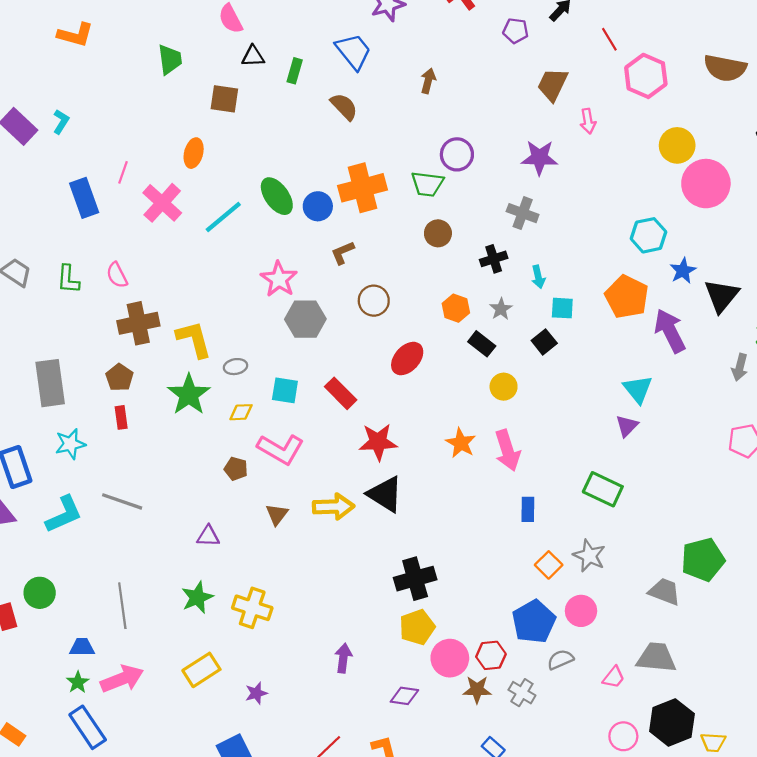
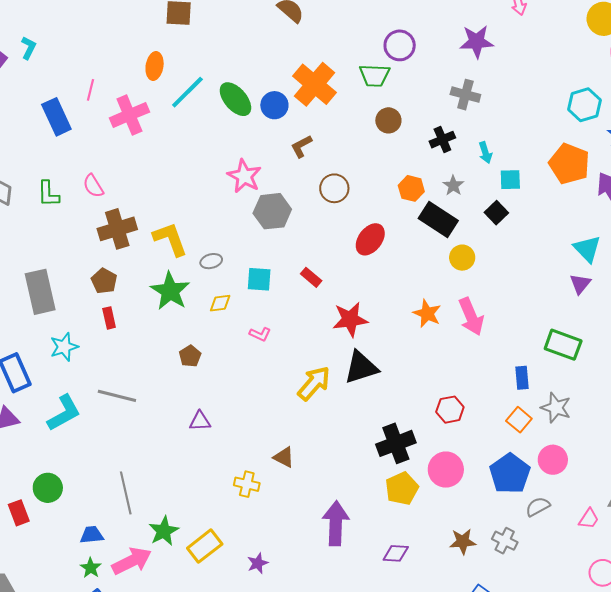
orange cross: (363, 188) -> (314, 84), turned -30
pink cross: (162, 203) -> (129, 115), turned 30
cyan line: (223, 217) -> (187, 92), moved
black rectangle: (482, 344) -> (438, 220), size x1.5
red rectangle: (341, 393) -> (311, 277), size x0.7
pink L-shape: (281, 449) -> (260, 334), size x0.5
brown pentagon: (236, 469) -> (190, 356), moved, turned 30
black triangle: (385, 494) -> (361, 367), turned -45
yellow arrow: (333, 507) -> (314, 383), turned -42
blue rectangle: (528, 509) -> (522, 378), moved
brown triangle: (277, 514) -> (284, 457), moved, turned -35
green star: (197, 597) -> (164, 531), moved
yellow cross: (252, 608) -> (247, 484), size x0.7
red hexagon: (491, 655) -> (450, 410), moved
purple arrow: (343, 658) -> (336, 523), size x1.6
pink circle: (450, 658) -> (446, 470), moved

